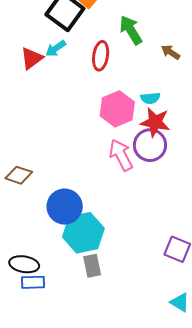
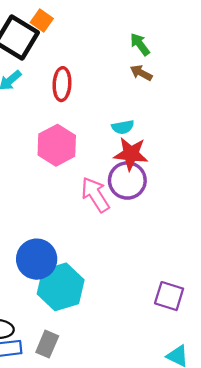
green arrow: (131, 30) -> (140, 44), moved, size x0.7
pink hexagon: (117, 109) -> (57, 145), moved
gray rectangle: (92, 266) -> (47, 344), moved, turned 40

